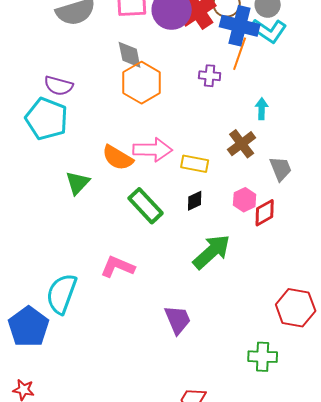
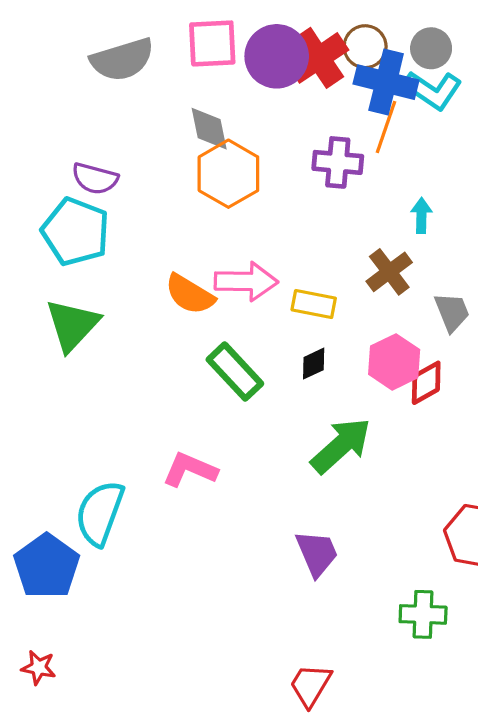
purple cross: (210, 76) -> (338, 162), size x1.4
green triangle: (78, 183) -> (72, 325), moved, size x1.4
pink hexagon: (245, 200) -> (394, 362), size x1.4
purple trapezoid: (178, 320) -> (317, 553), moved

